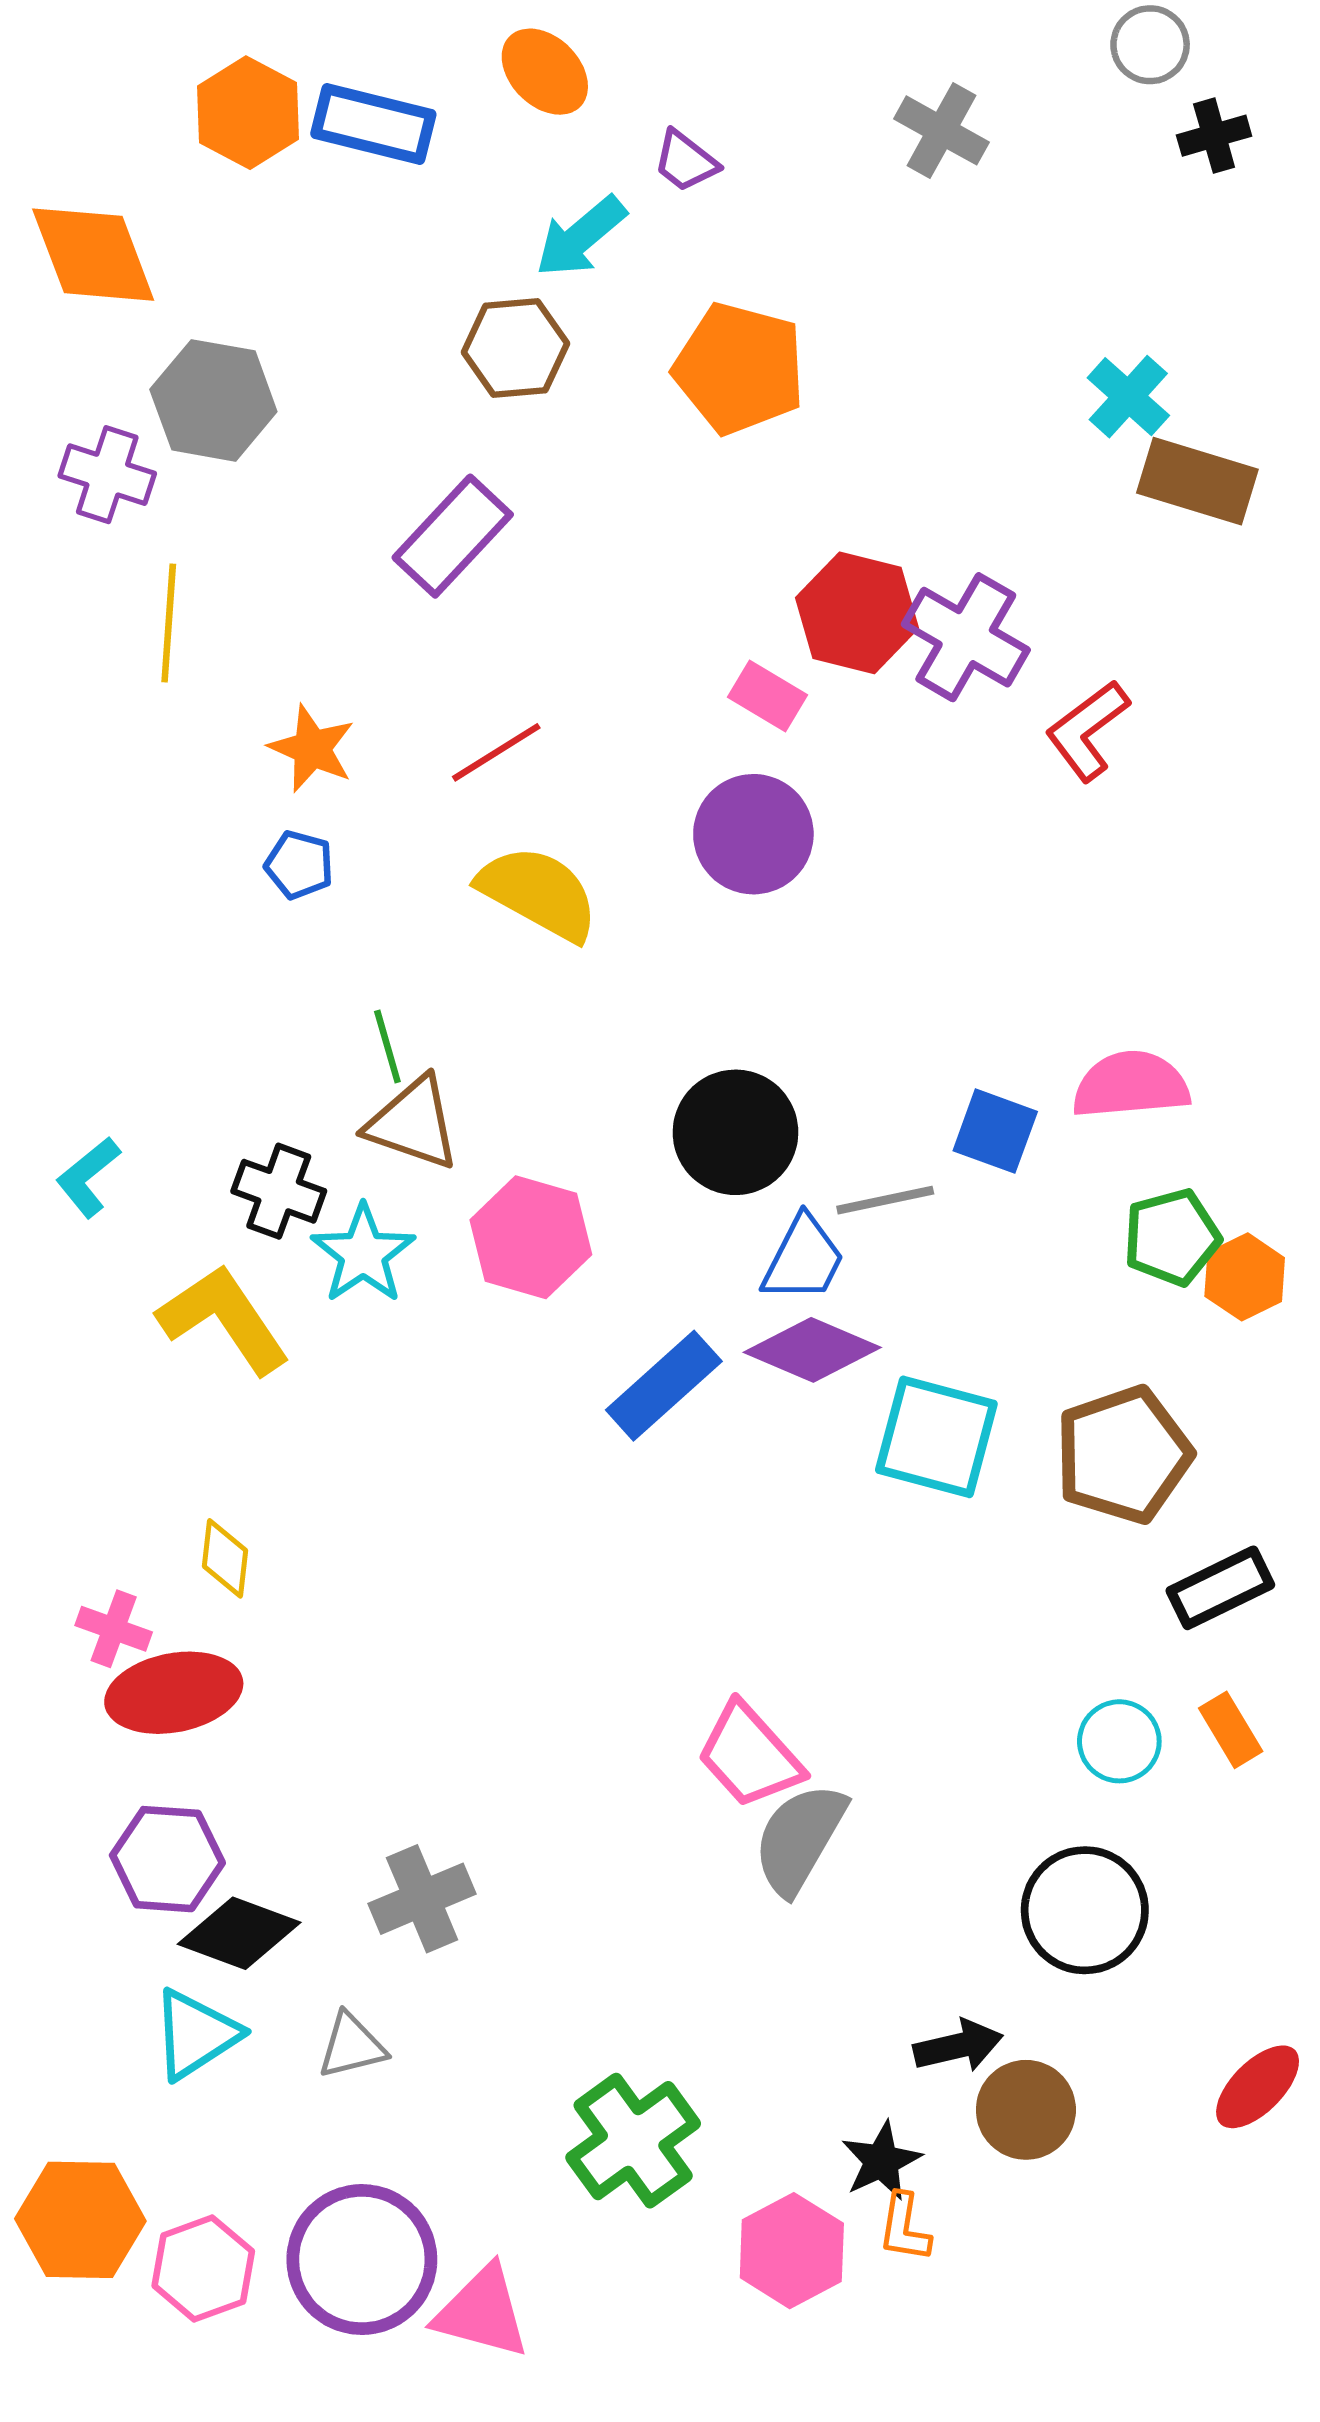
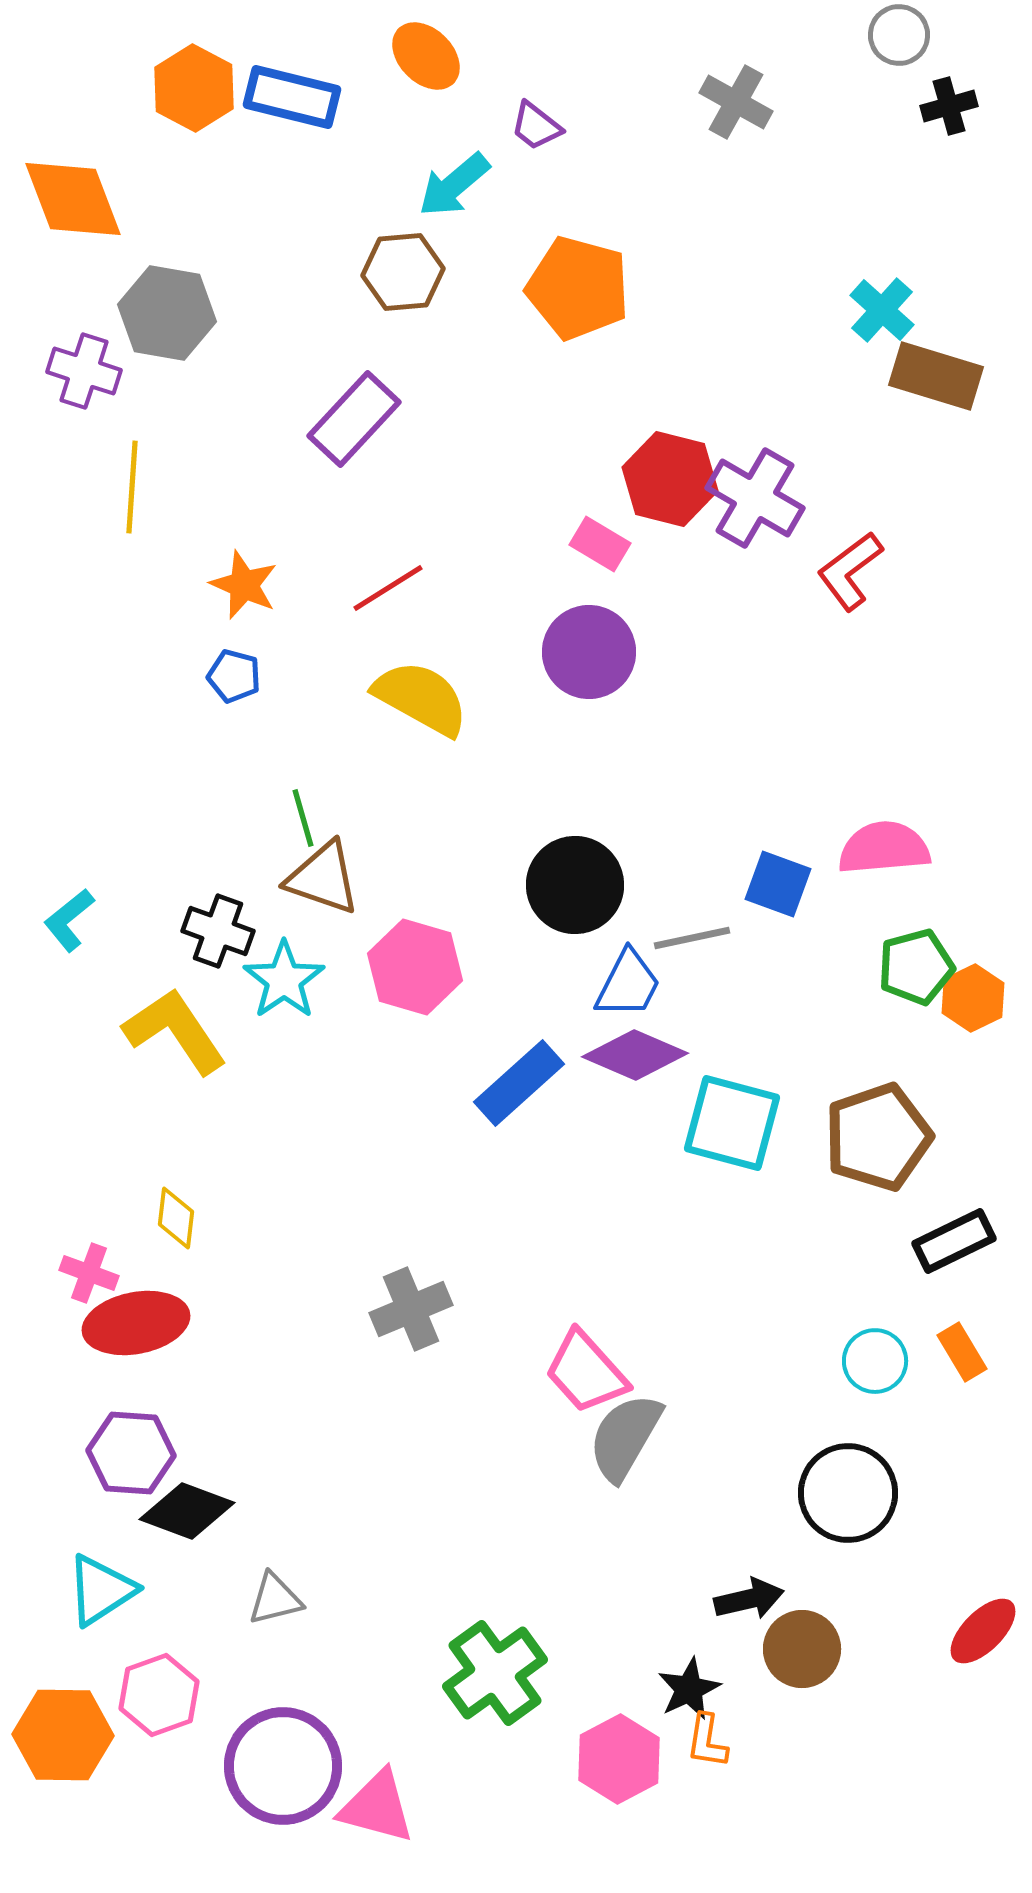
gray cross: (422, 1899) -> (411, 1309), moved
cyan triangle: (196, 2034) -> (101, 1590), moved
pink hexagon: (203, 2269) -> (159, 1695), moved

